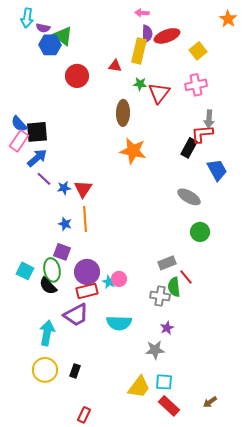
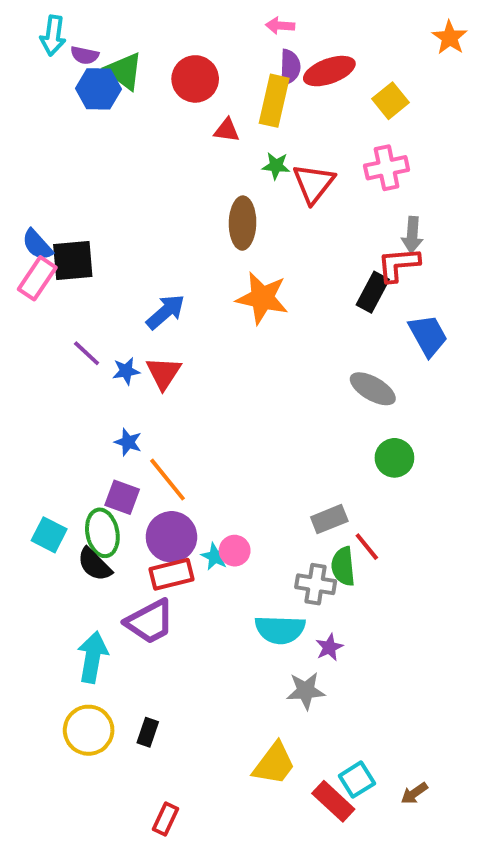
red circle: (77, 76) -> (195, 79), moved
blue arrow: (37, 158) -> (166, 312), moved
orange line: (85, 219) -> (168, 480), moved, turned -35
cyan semicircle: (119, 323) -> (280, 630), moved
cyan square: (164, 382) -> (357, 780), moved, turned -36

